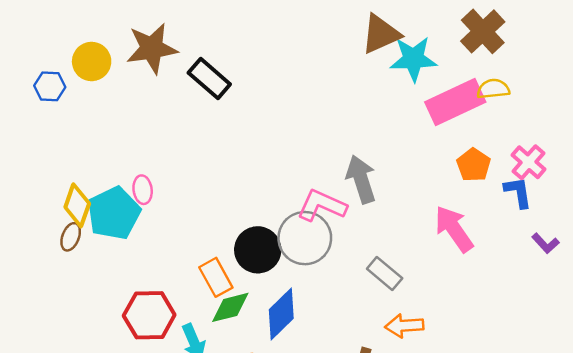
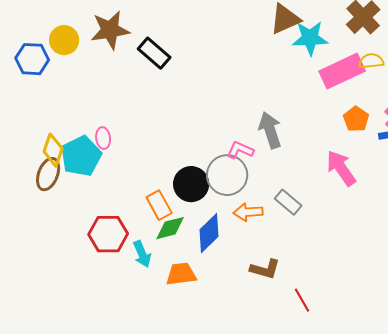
blue hexagon: (50, 86) -> (32, 59), size x1.4
pink L-shape: (322, 205) -> (240, 150), size x0.7
brown ellipse: (71, 237) -> (48, 174), size x1.5
orange arrow: (404, 326) -> (248, 212), moved

